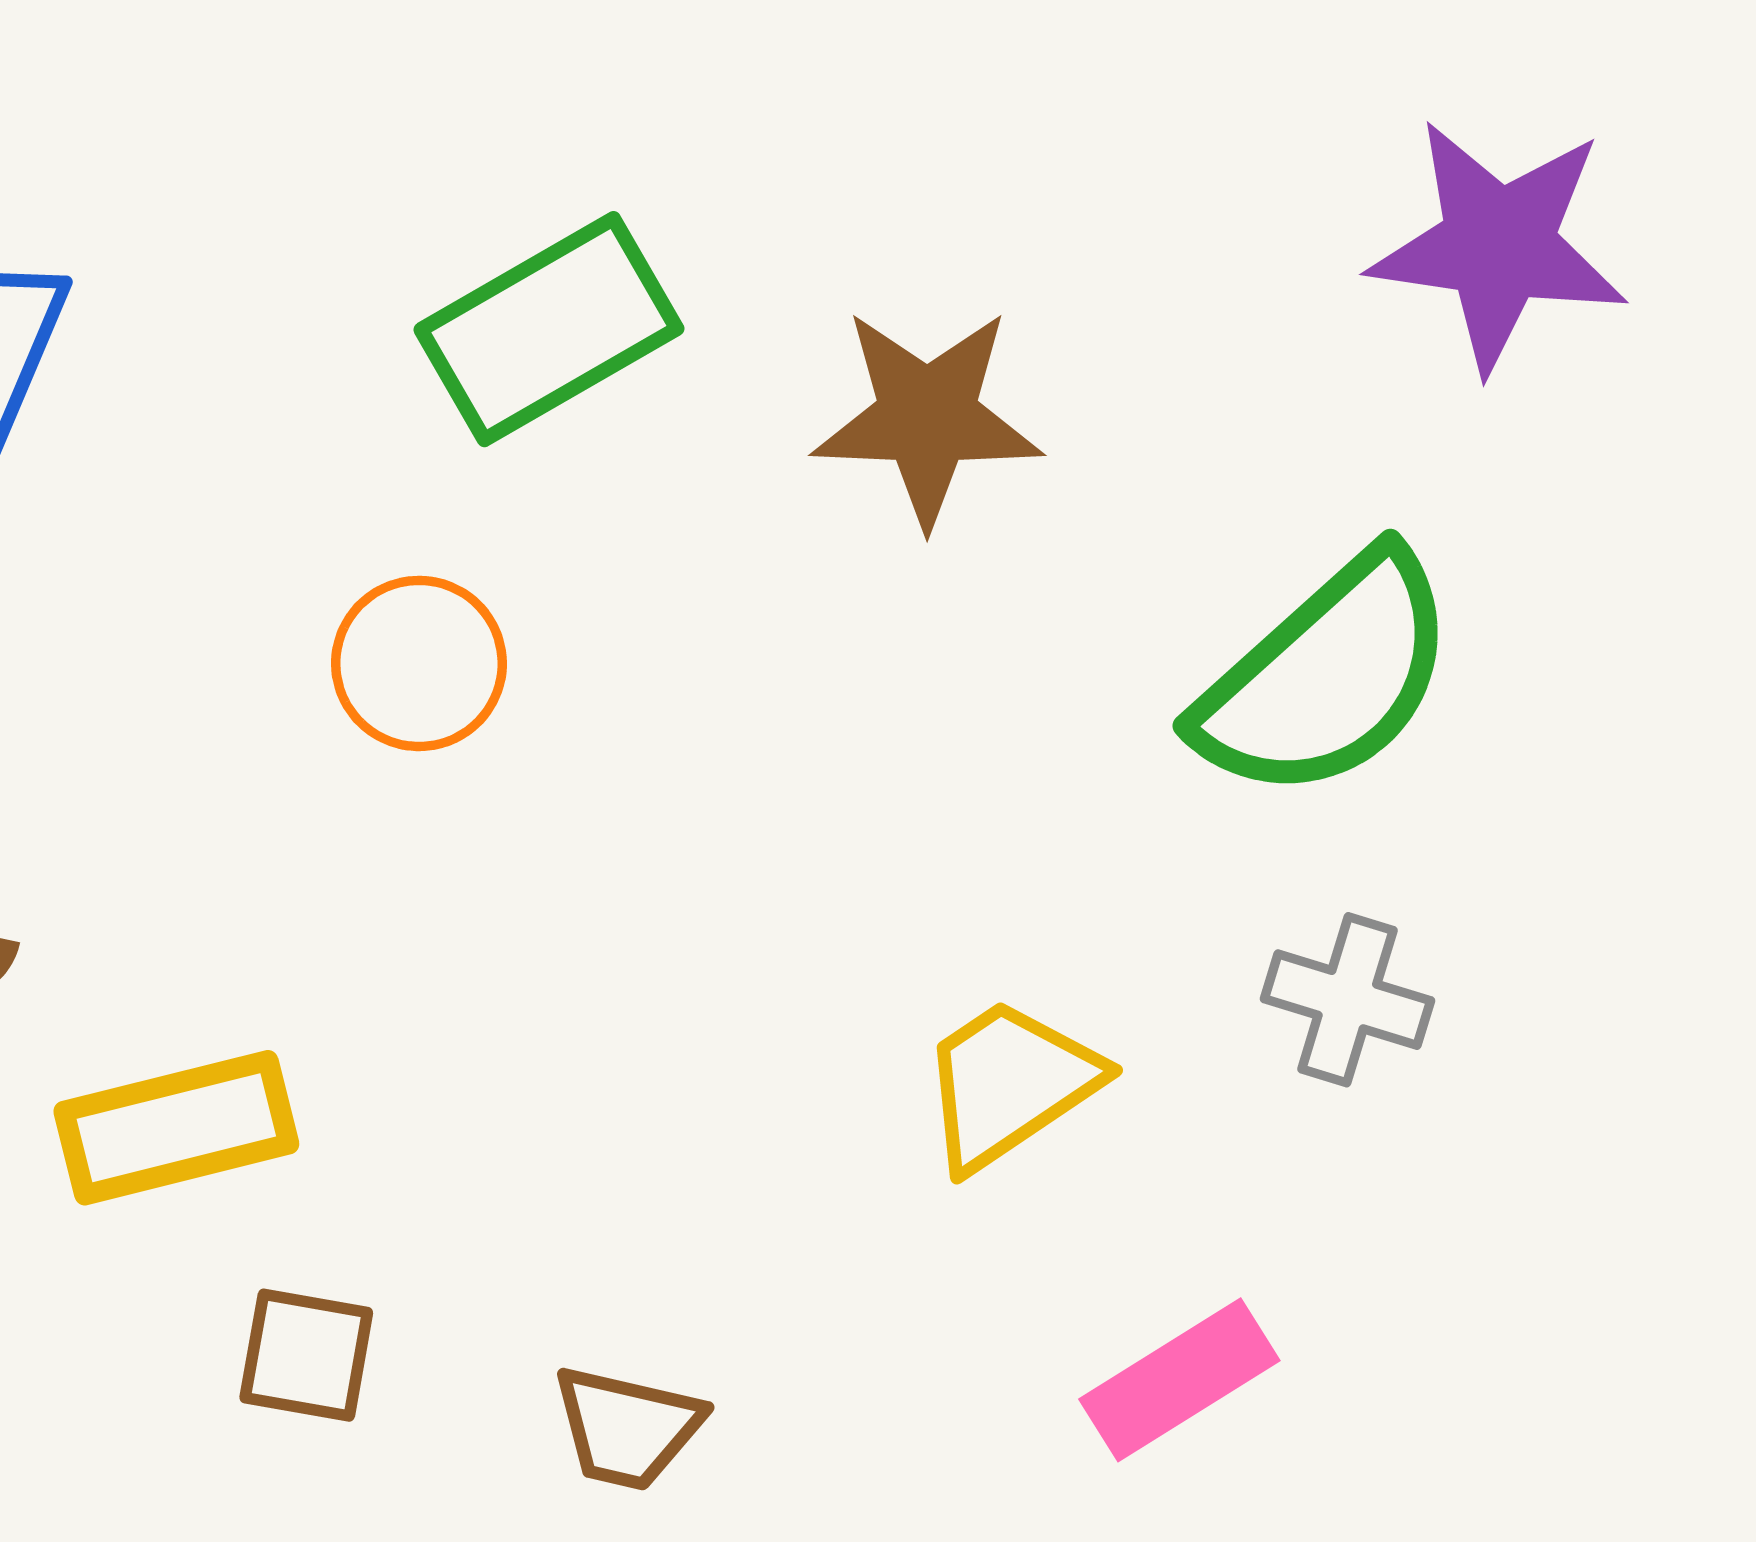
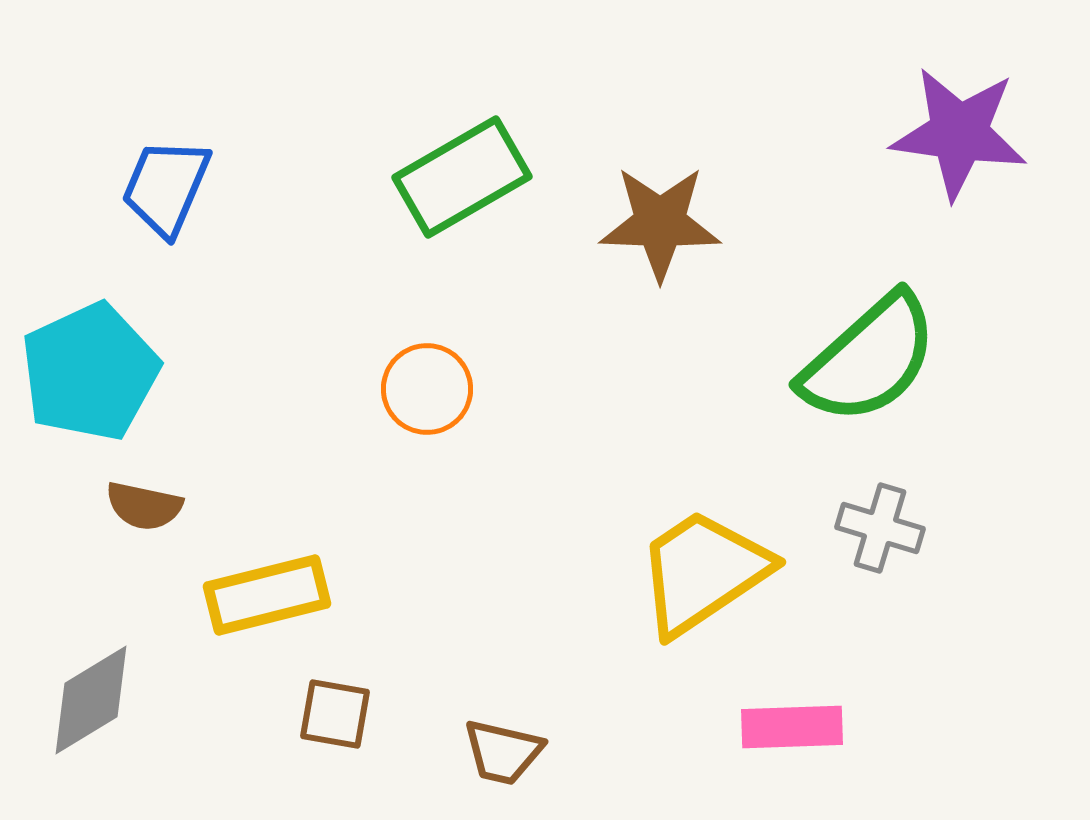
orange circle: (419, 663) -> (427, 389), moved
yellow trapezoid: (1009, 1084) -> (703, 572), size x1.4
pink rectangle: (1179, 1380) -> (792, 727), turned 30

